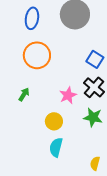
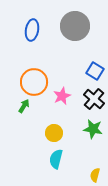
orange circle: (37, 55) -> (34, 82), moved
pink star: (68, 95) -> (62, 96), moved

